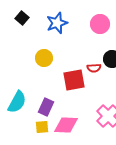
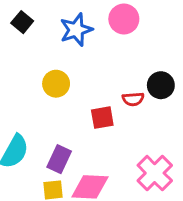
pink circle: (100, 24) -> (124, 19), moved
red square: (74, 80) -> (102, 118), size x0.7

